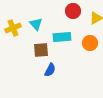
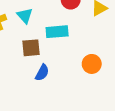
orange circle: (90, 43) -> (92, 64), moved

